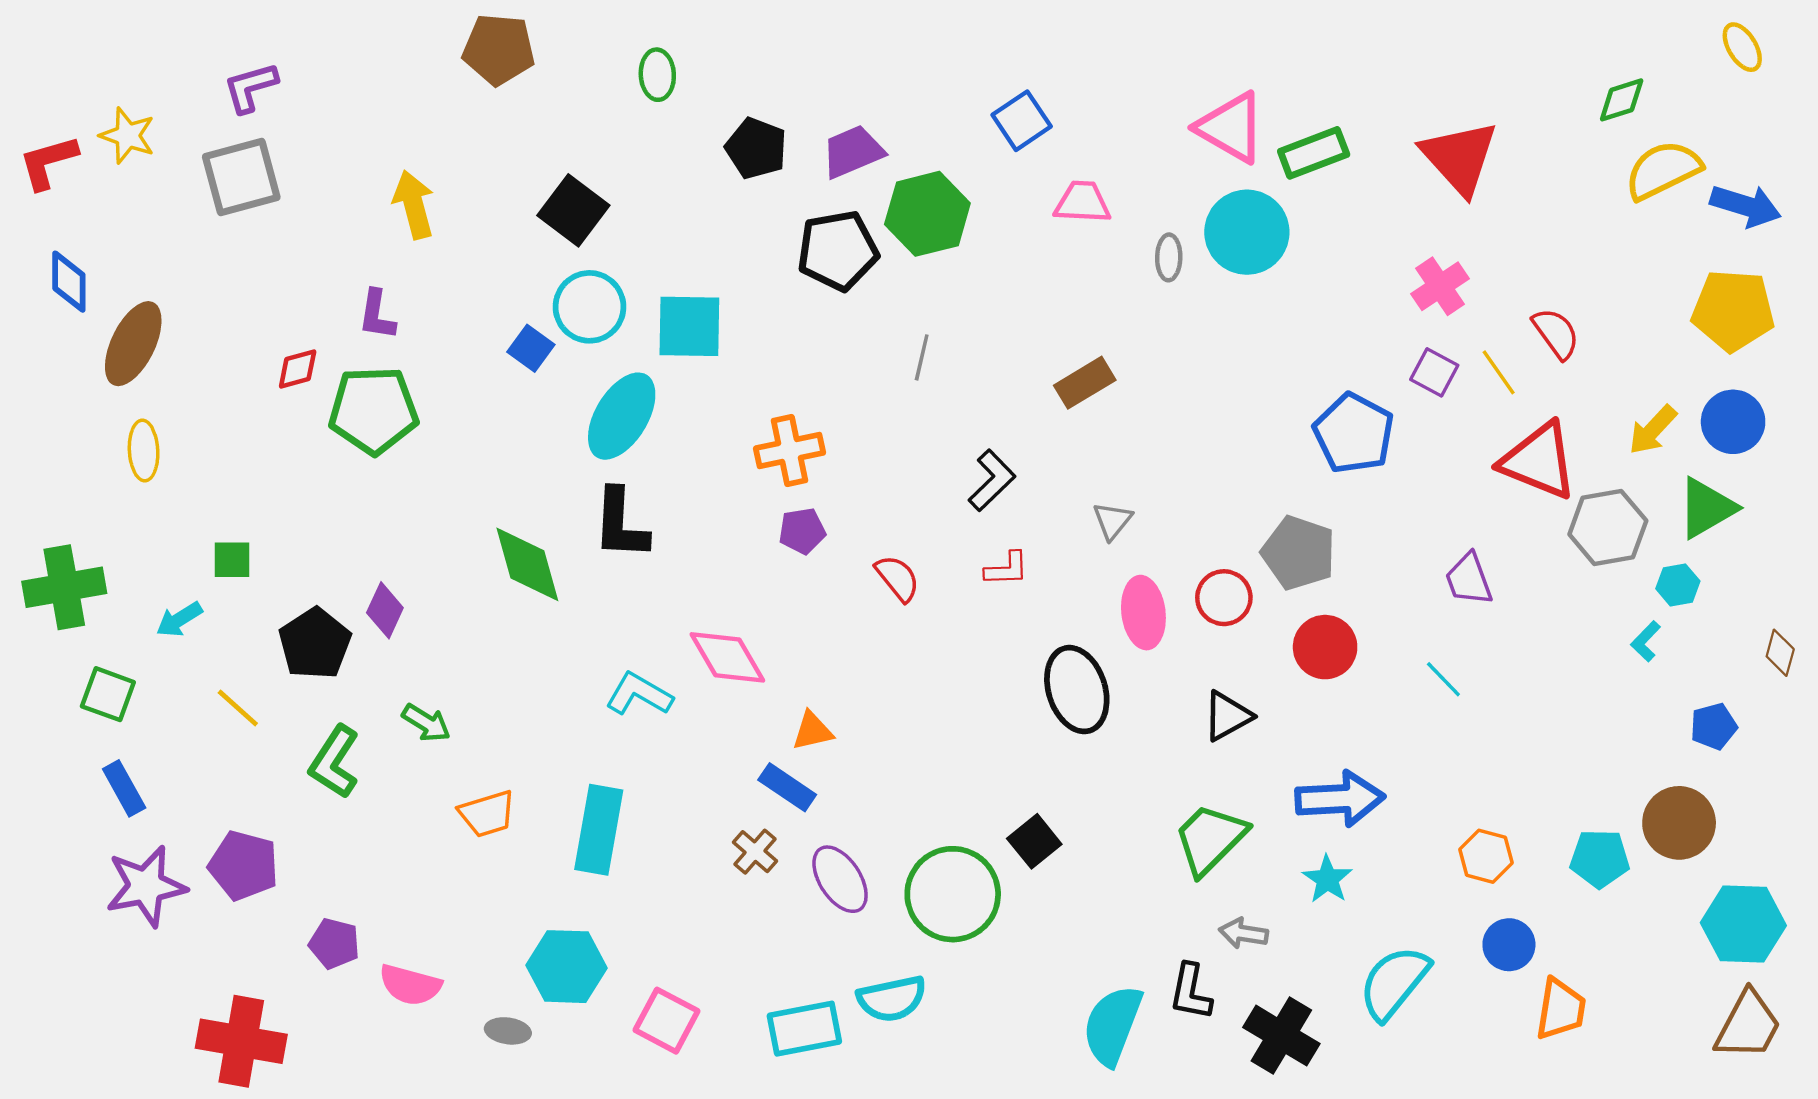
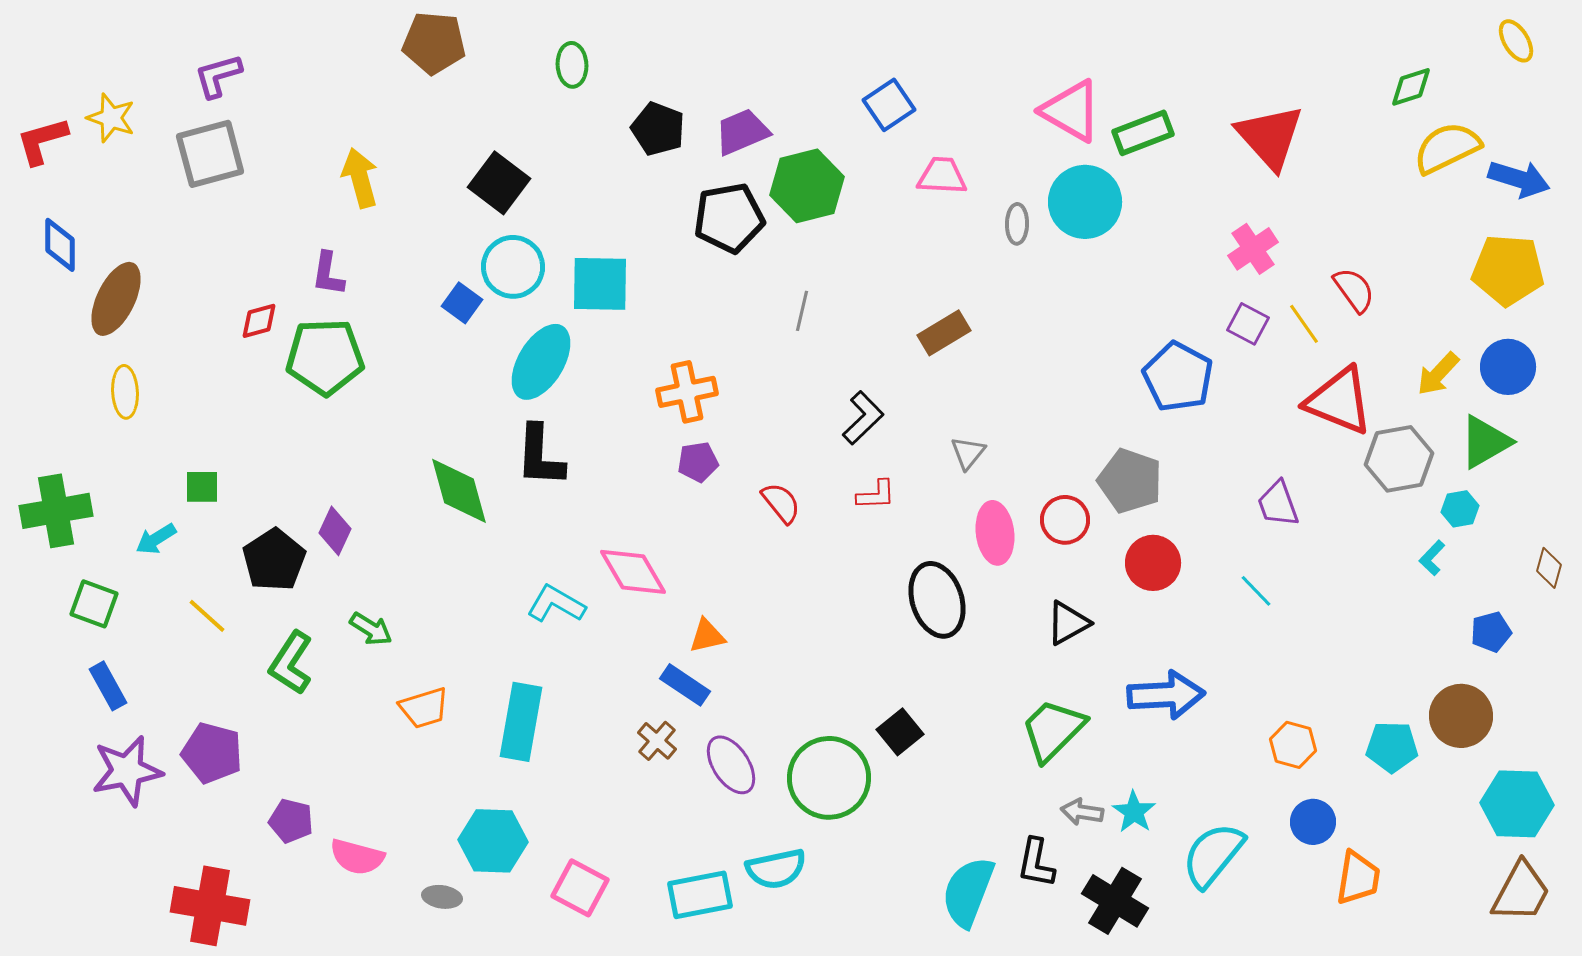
cyan star: (1327, 879) -> (1134, 812), moved

